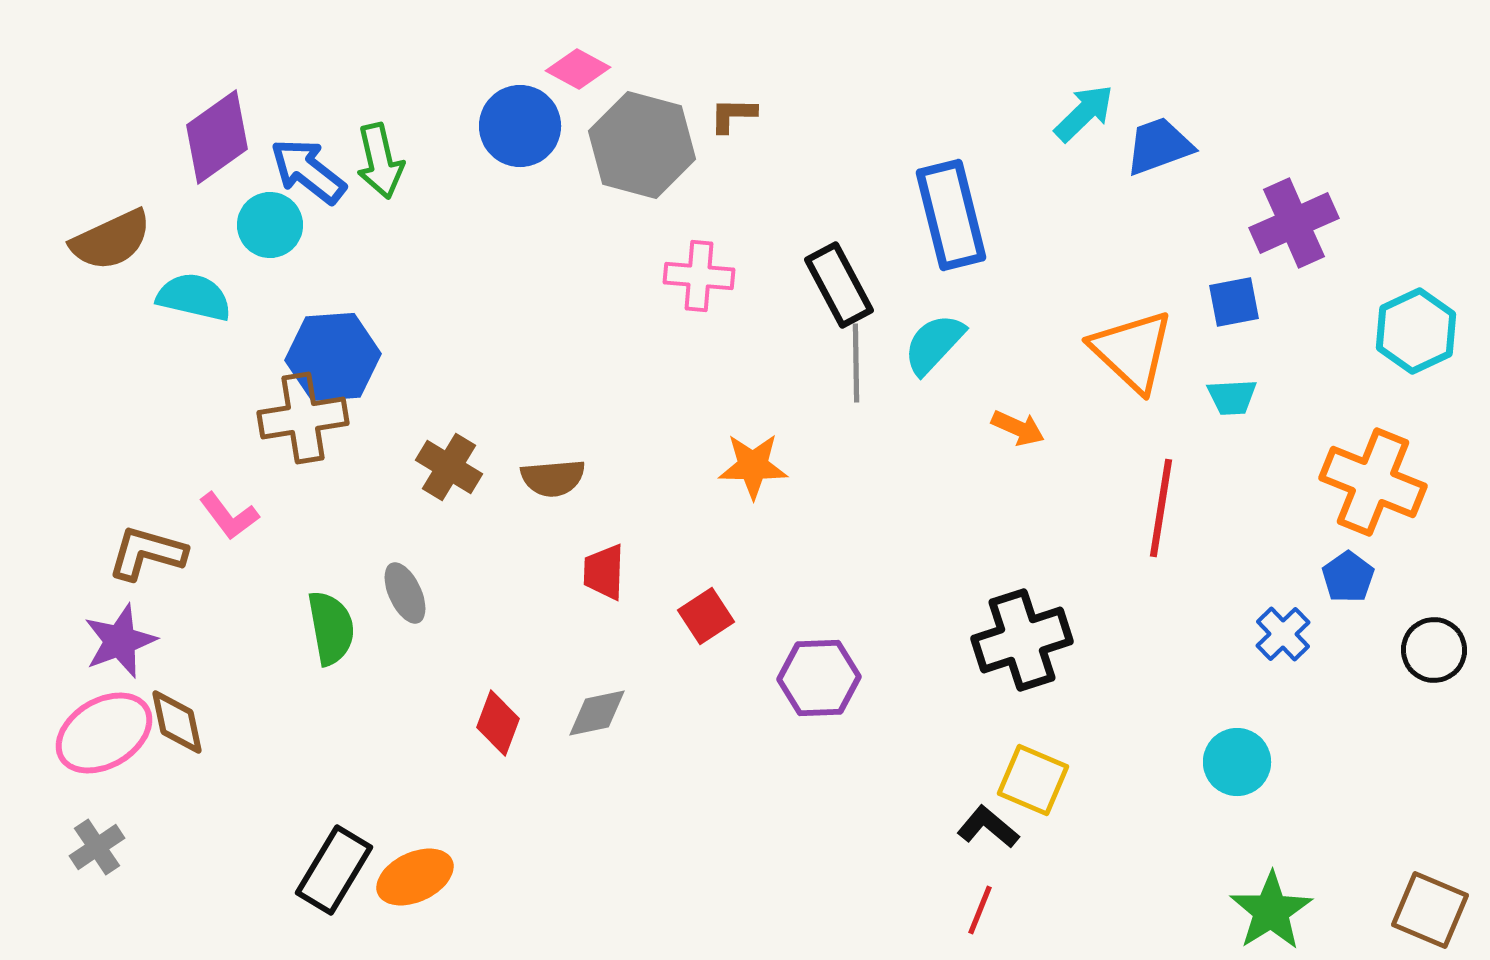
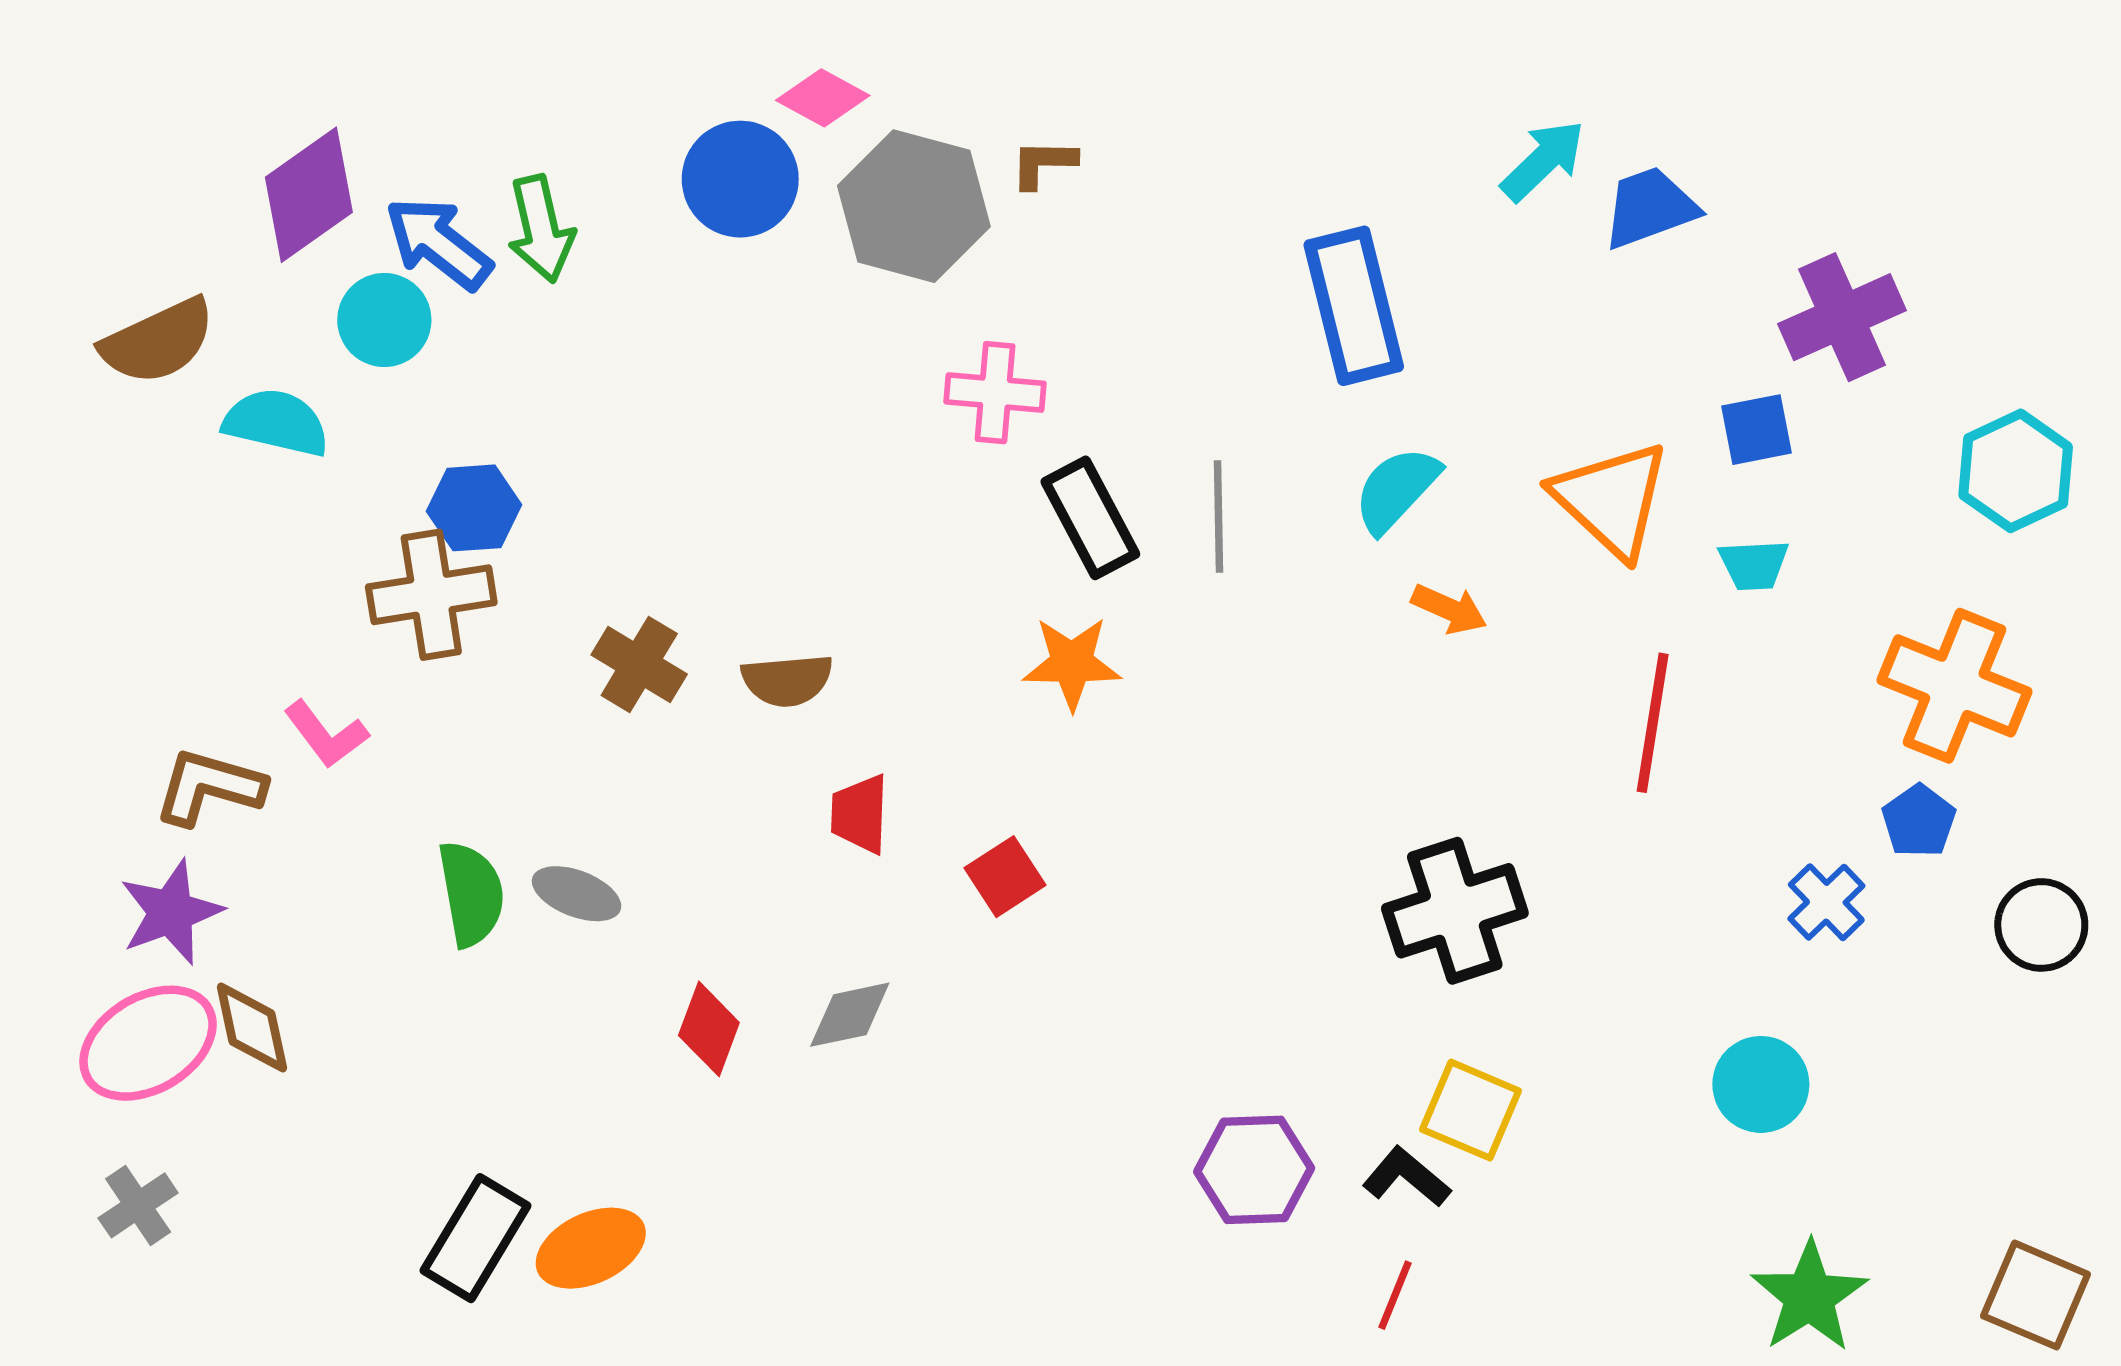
black rectangle: (839, 285) -> (1090, 518), moved
cyan semicircle: (934, 344) -> (1396, 489), moved
blue hexagon: (333, 357) -> (474, 508), size x0.7
gray ellipse: (405, 593) -> (577, 894), moved, turned -44
purple hexagon: (819, 678) -> (1254, 1170), moved

